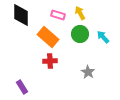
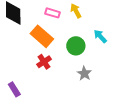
green circle: (80, 34) -> (76, 46), moved
red cross: (50, 61) -> (44, 62), turned -32

